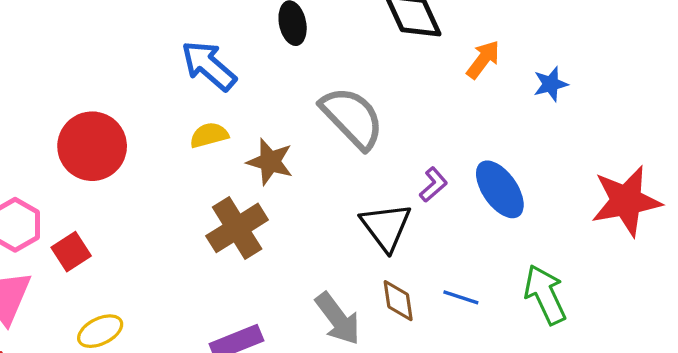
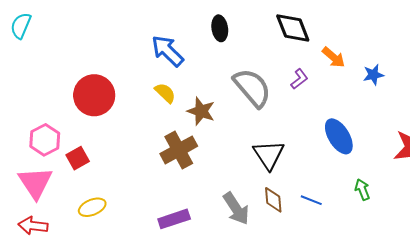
orange arrow: (483, 59) -> (334, 57), turned 90
yellow semicircle: (209, 135) -> (165, 93), turned 55
purple L-shape: (433, 185) -> (299, 79), moved
green arrow: (545, 295) -> (362, 190), moved, size x0.6

